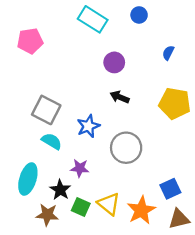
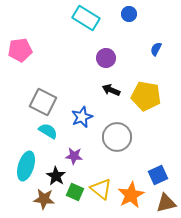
pink pentagon: (30, 41) -> (20, 50), moved
yellow pentagon: (175, 103) -> (146, 96), moved

